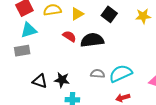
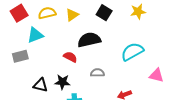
cyan triangle: (29, 30) -> (35, 35), moved
red semicircle: (69, 36) -> (70, 57), moved
cyan semicircle: (121, 73) -> (132, 52), moved

